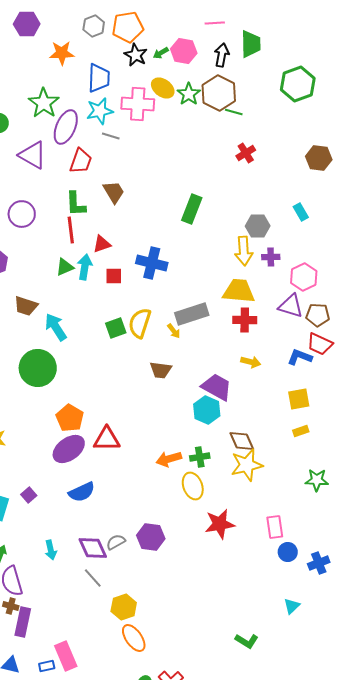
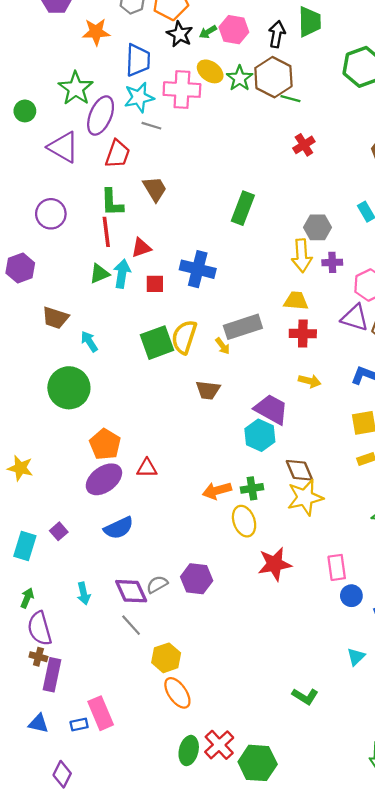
yellow trapezoid: (239, 291) -> (296, 301), size x0.7
cyan arrow: (56, 327) -> (89, 341), size x0.7
green square: (116, 328) -> (157, 343), size x1.4
red triangle: (107, 439) -> (147, 468), size x0.7

